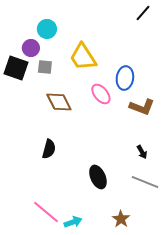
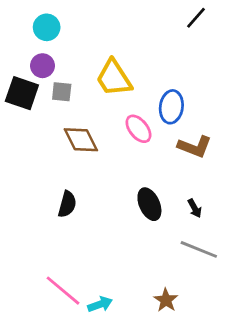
cyan circle: (47, 29) -> (47, 27), moved
black ellipse: (98, 177) -> (149, 204), moved

